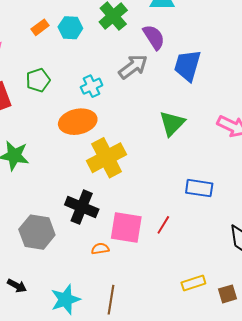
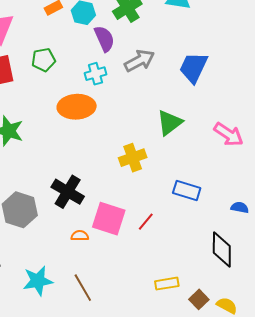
purple semicircle: (154, 37) -> (104, 39), moved
yellow cross: (107, 158) -> (133, 158), moved, size x0.7
brown square: (228, 294) -> (199, 299), turned -36
brown line: (111, 300) -> (83, 288), turned -48

